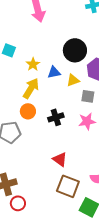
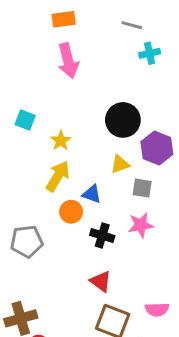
blue triangle: (54, 72) -> (92, 194), moved, turned 32
orange circle: (28, 111) -> (71, 212), moved
black cross: (56, 117) -> (102, 235), moved, turned 35

